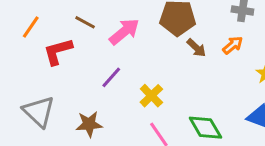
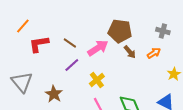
brown line: (85, 22) -> (70, 43), moved
pink arrow: (124, 32) -> (98, 48), moved
brown star: (89, 124) -> (54, 94), turned 30

